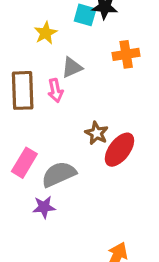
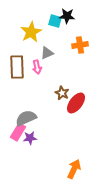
yellow star: (46, 33) -> (31, 32), size x1.5
pink rectangle: (24, 163) -> (18, 132), moved
gray semicircle: (59, 174) -> (26, 118), moved

